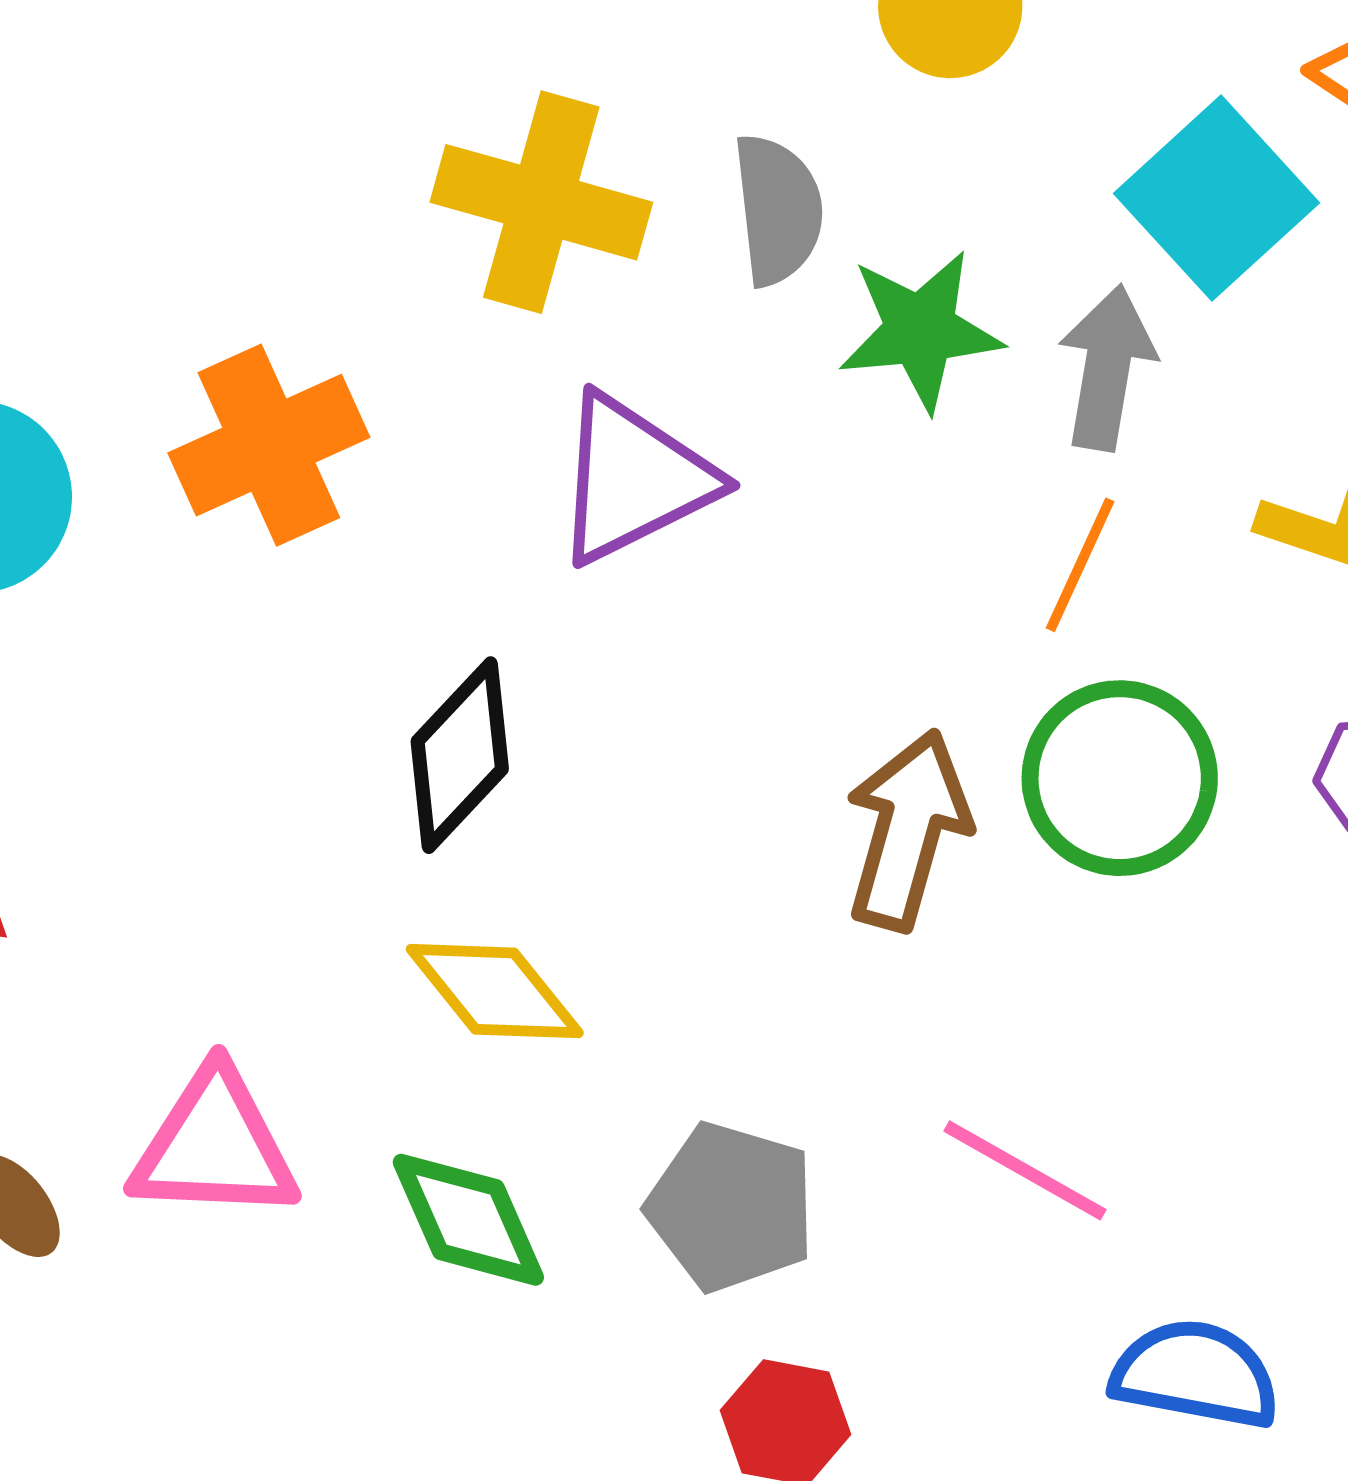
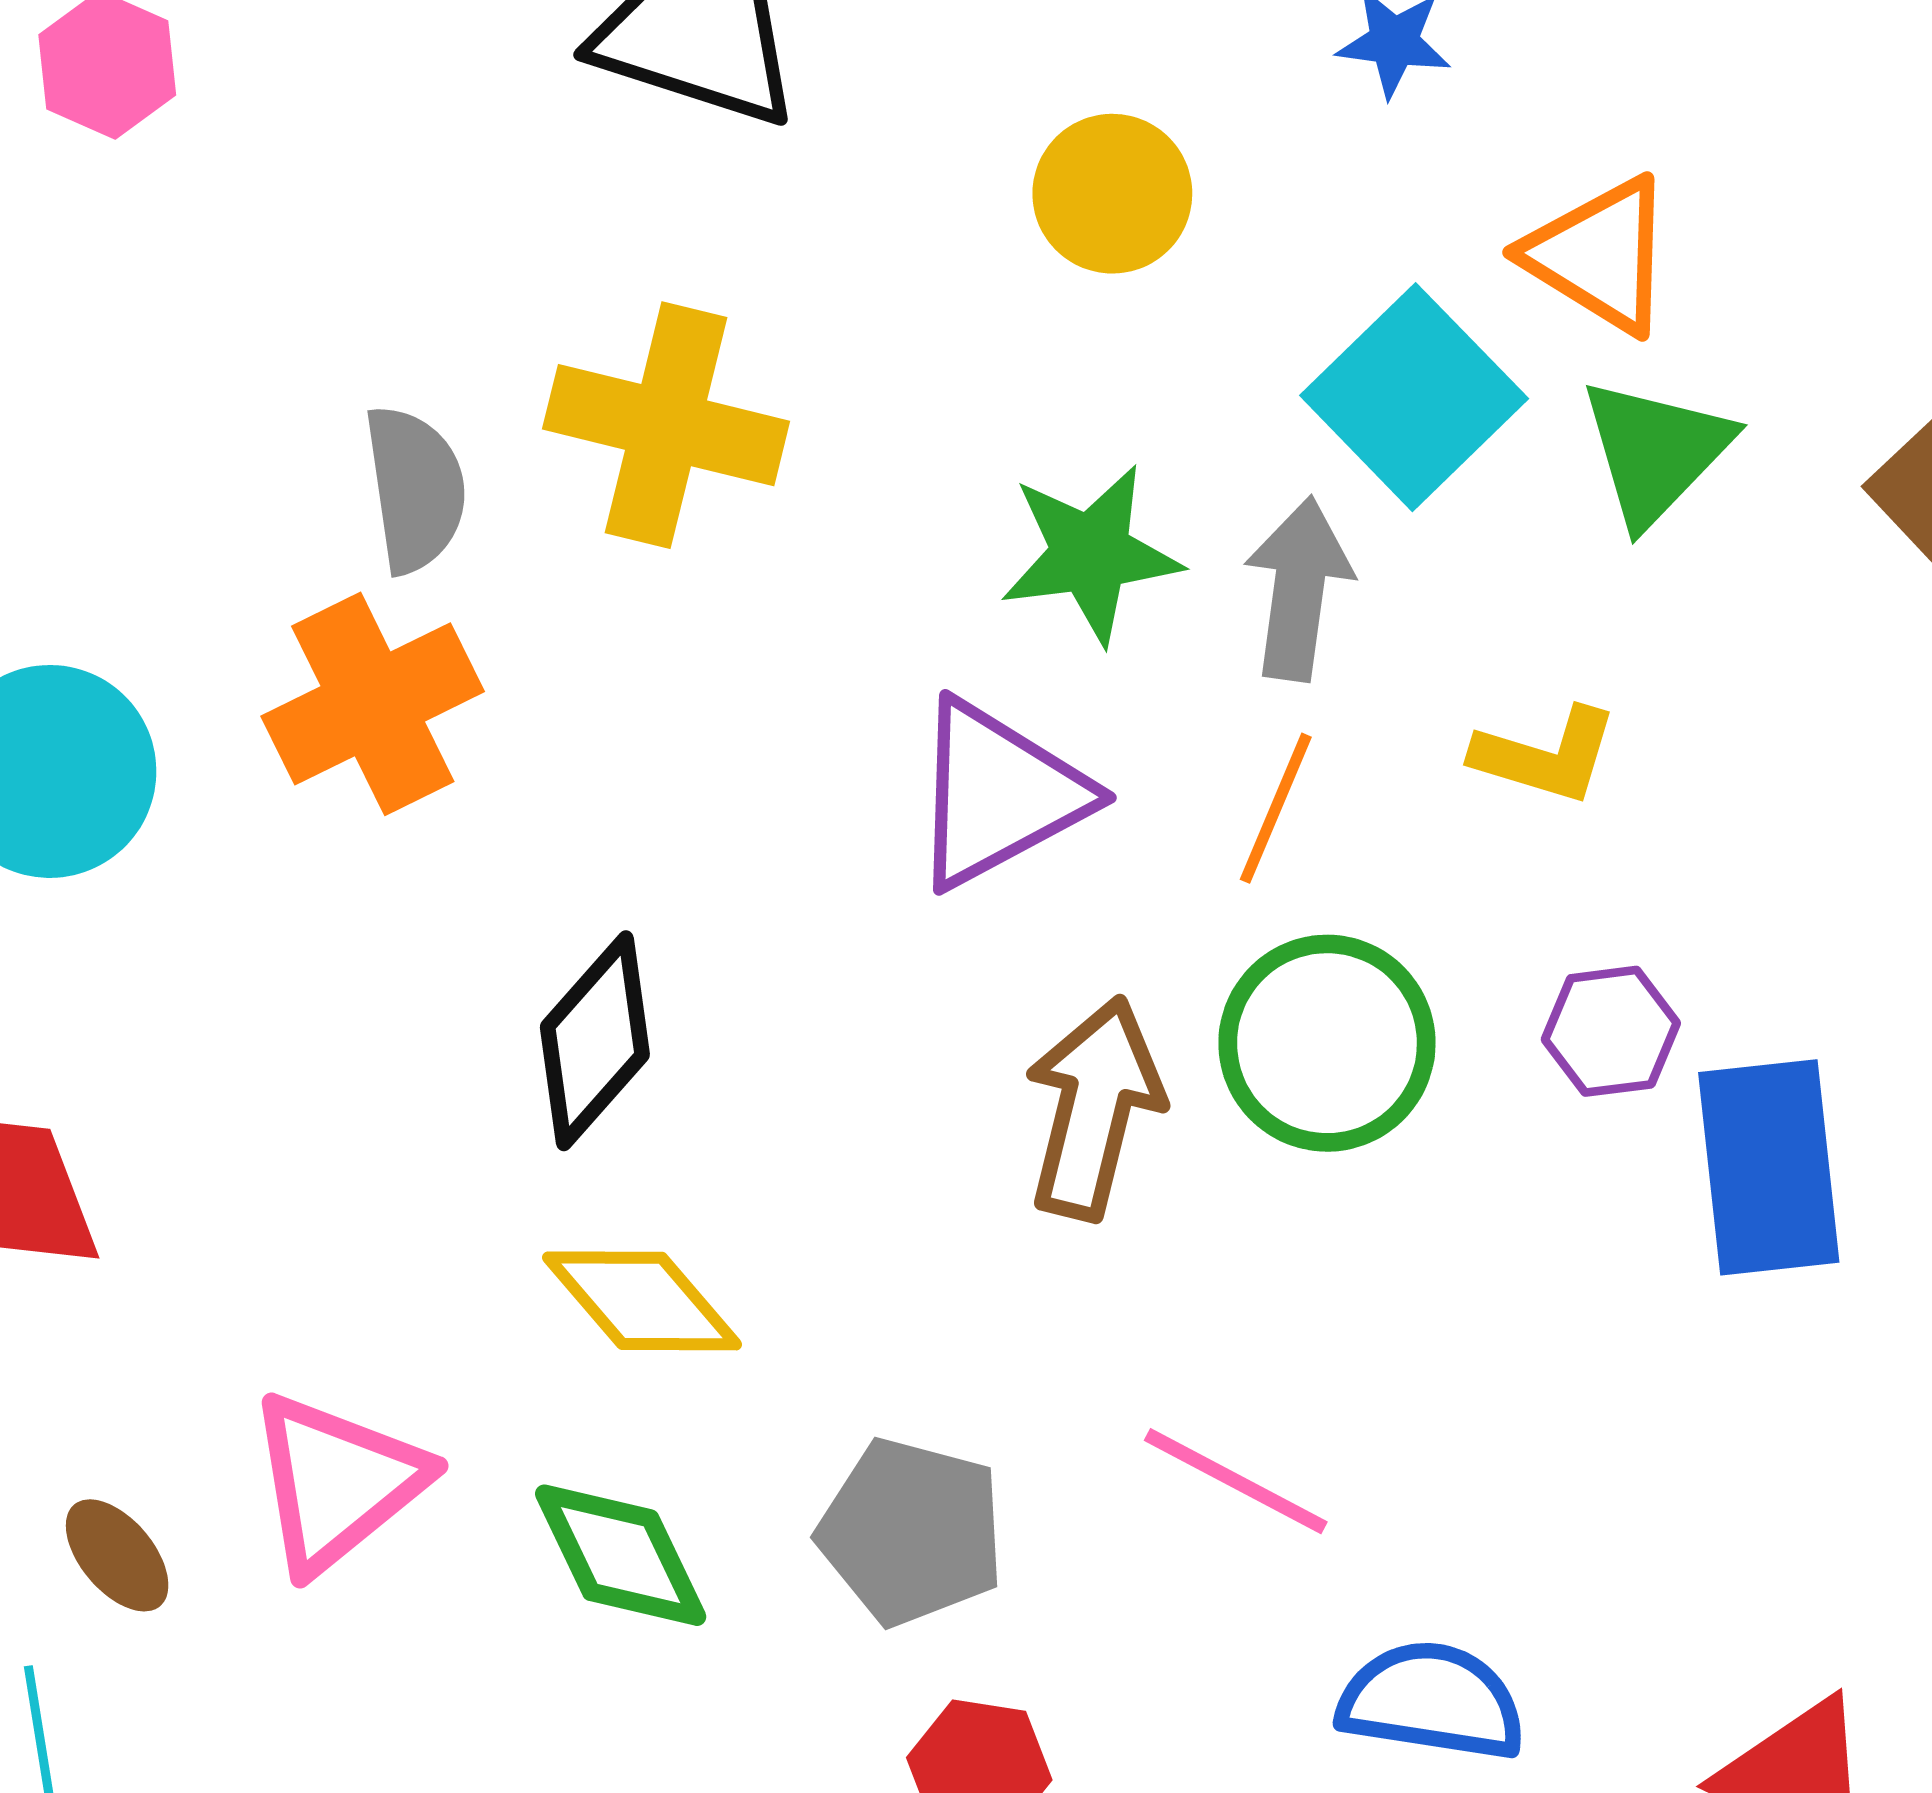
gray semicircle: (778, 210) -> (415, 489), moved
purple triangle: (634, 479) -> (998, 794), moved
pink triangle: (215, 1146) -> (337, 1482), turned -40

